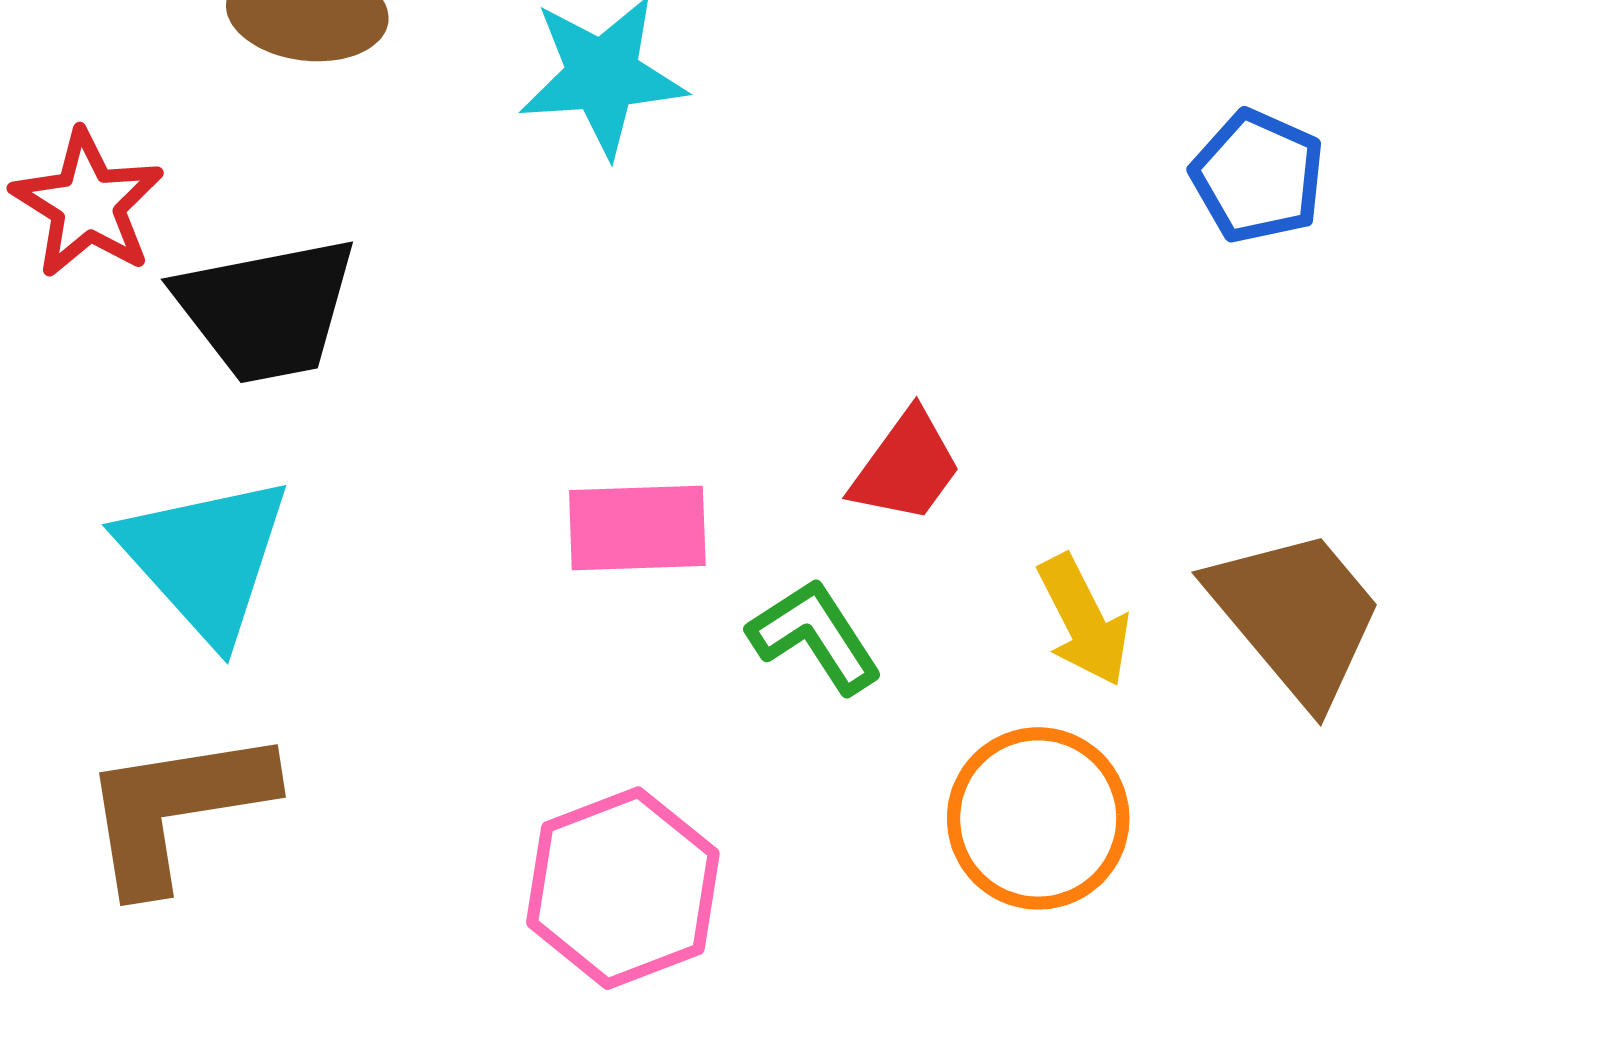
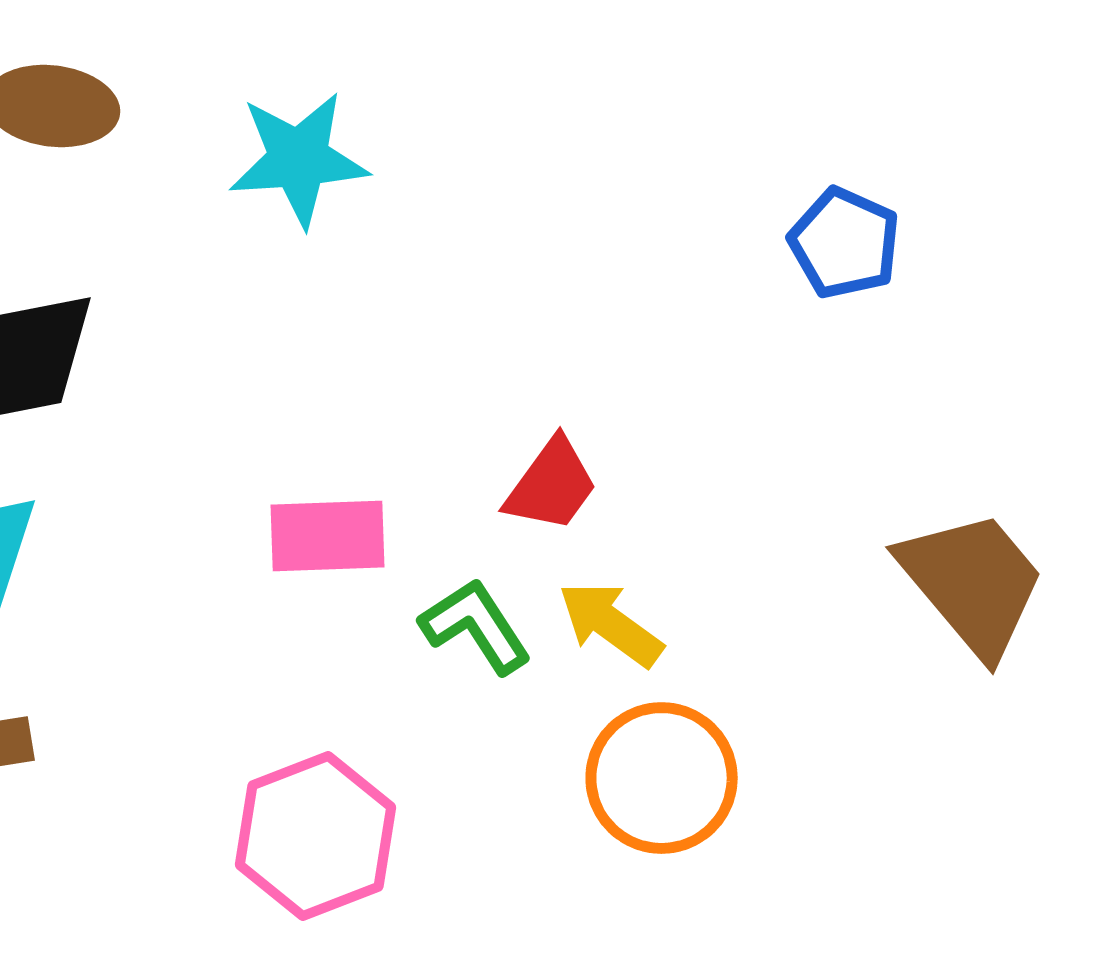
brown trapezoid: (1296, 616) -> (972, 583), moved
yellow arrow: (1084, 620) -> (610, 624), moved, turned 153

